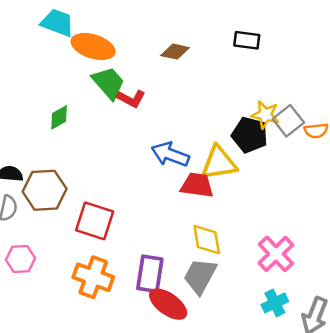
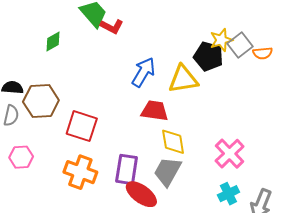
yellow star: (265, 115) -> (221, 40), turned -30
blue arrow: (170, 154) -> (144, 72), turned 100
red trapezoid: (197, 185) -> (155, 111), moved

